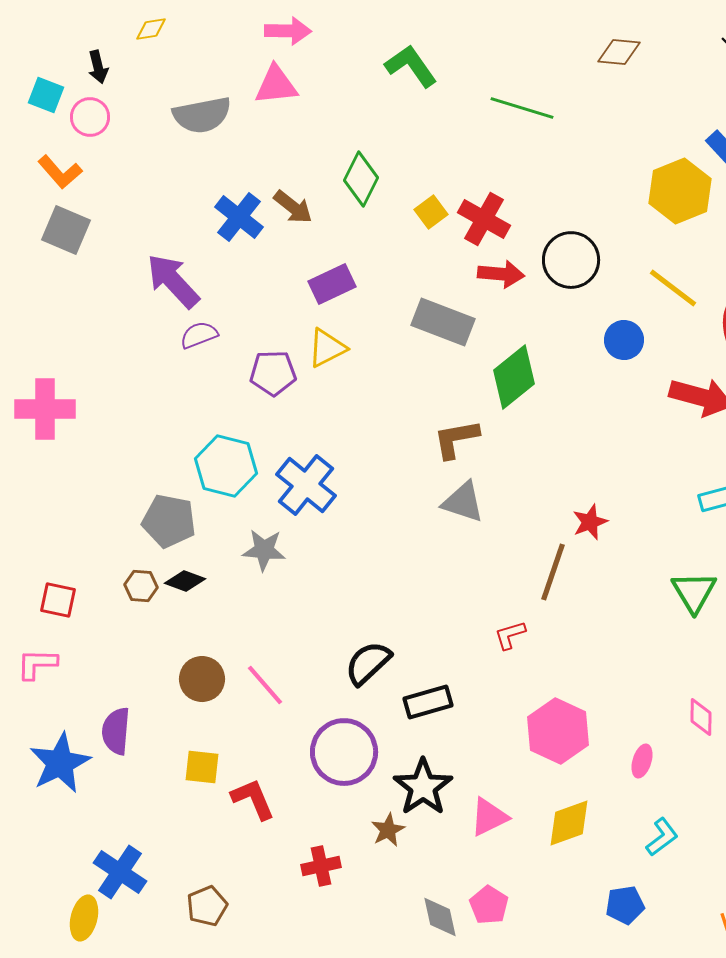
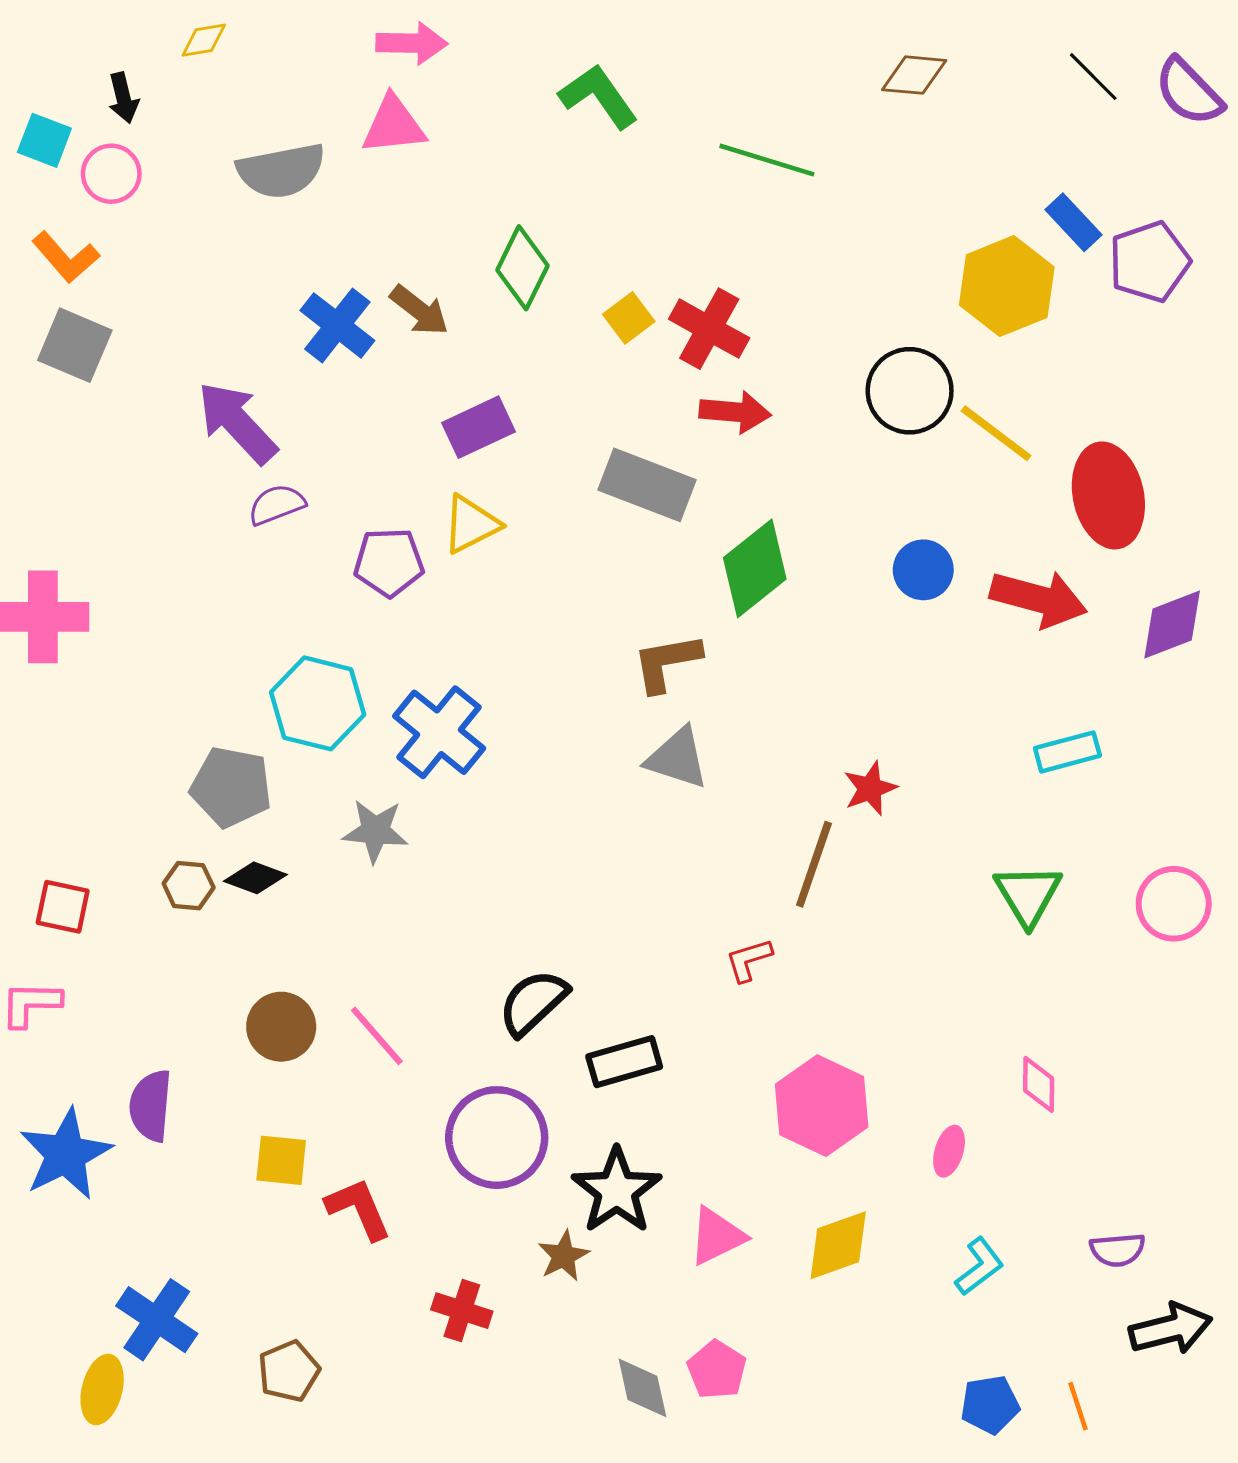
black circle: (571, 260) -> (910, 391), moved
blue circle: (624, 340) -> (923, 570), moved
red cross: (321, 866) -> (462, 1311), turned 30
blue pentagon: (625, 905) -> (990, 1405), moved

